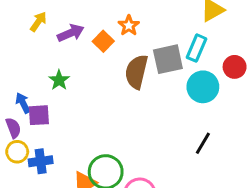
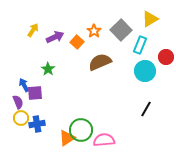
gray square: (168, 59) -> (121, 30), moved, turned -30
brown semicircle: (136, 72) -> (100, 62), turned 55

